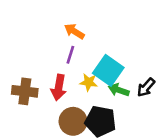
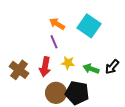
purple line: (70, 55) -> (54, 42), turned -40
cyan square: (108, 70) -> (89, 26), moved
brown cross: (25, 91) -> (19, 70), turned 30

